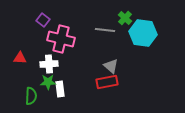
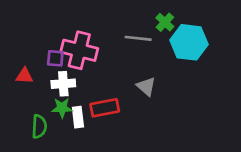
purple square: (43, 20) -> (55, 58), moved, turned -32
red rectangle: (107, 82) -> (105, 108), moved

